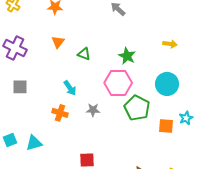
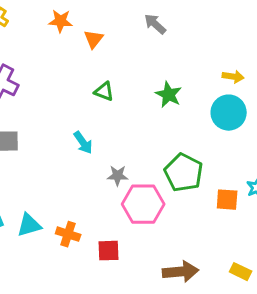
orange triangle: (58, 42) -> (94, 39), moved
pink hexagon: (118, 83) -> (143, 204), moved
cyan circle: (167, 84) -> (229, 113), moved
orange cross: (60, 113) -> (68, 234), moved

